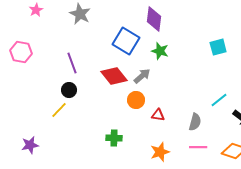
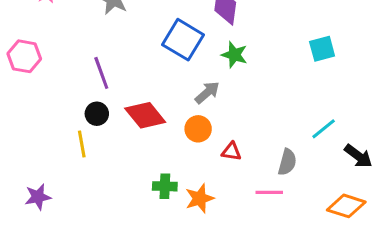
red diamond: (114, 76) -> (145, 115), moved
yellow line: (59, 110) -> (82, 144), turned -54
pink line: (198, 147) -> (269, 192), moved
orange star: (160, 152) -> (200, 198), moved

